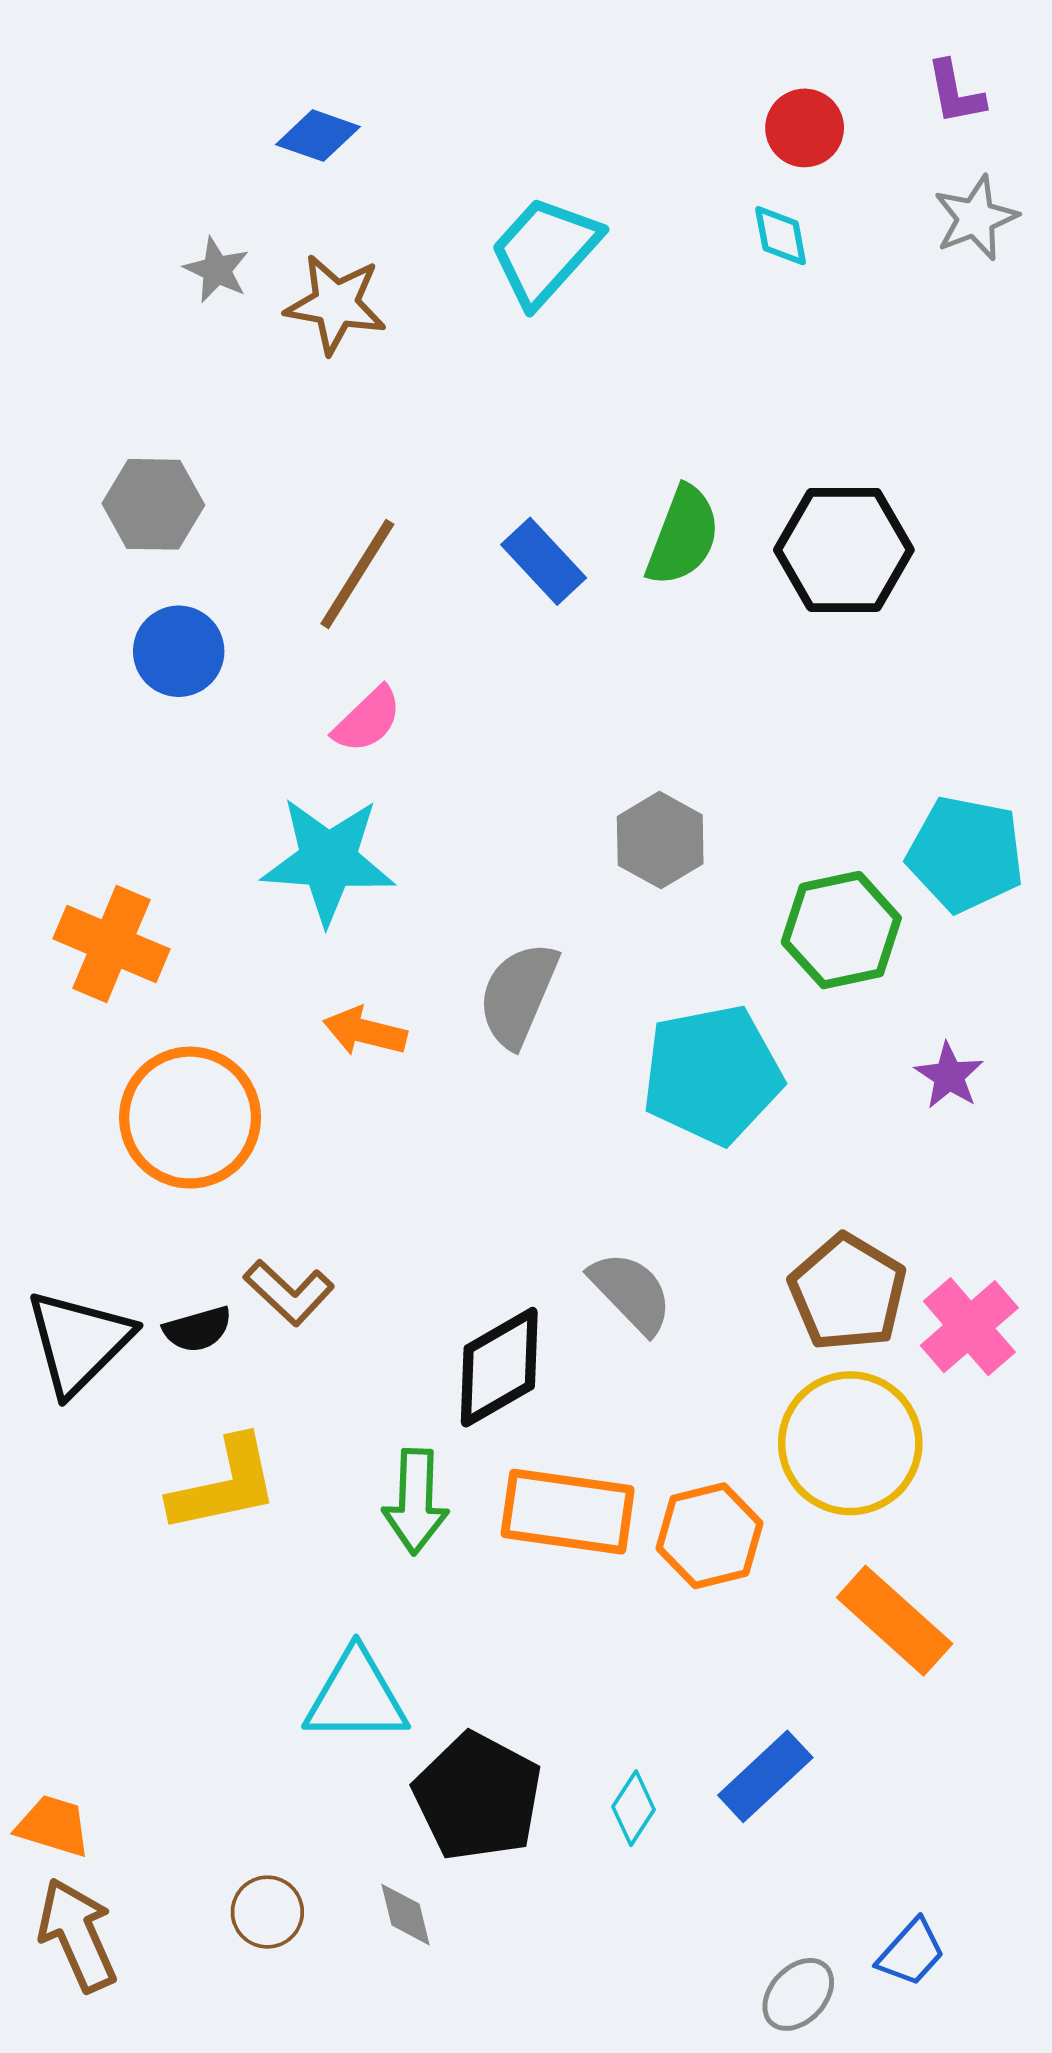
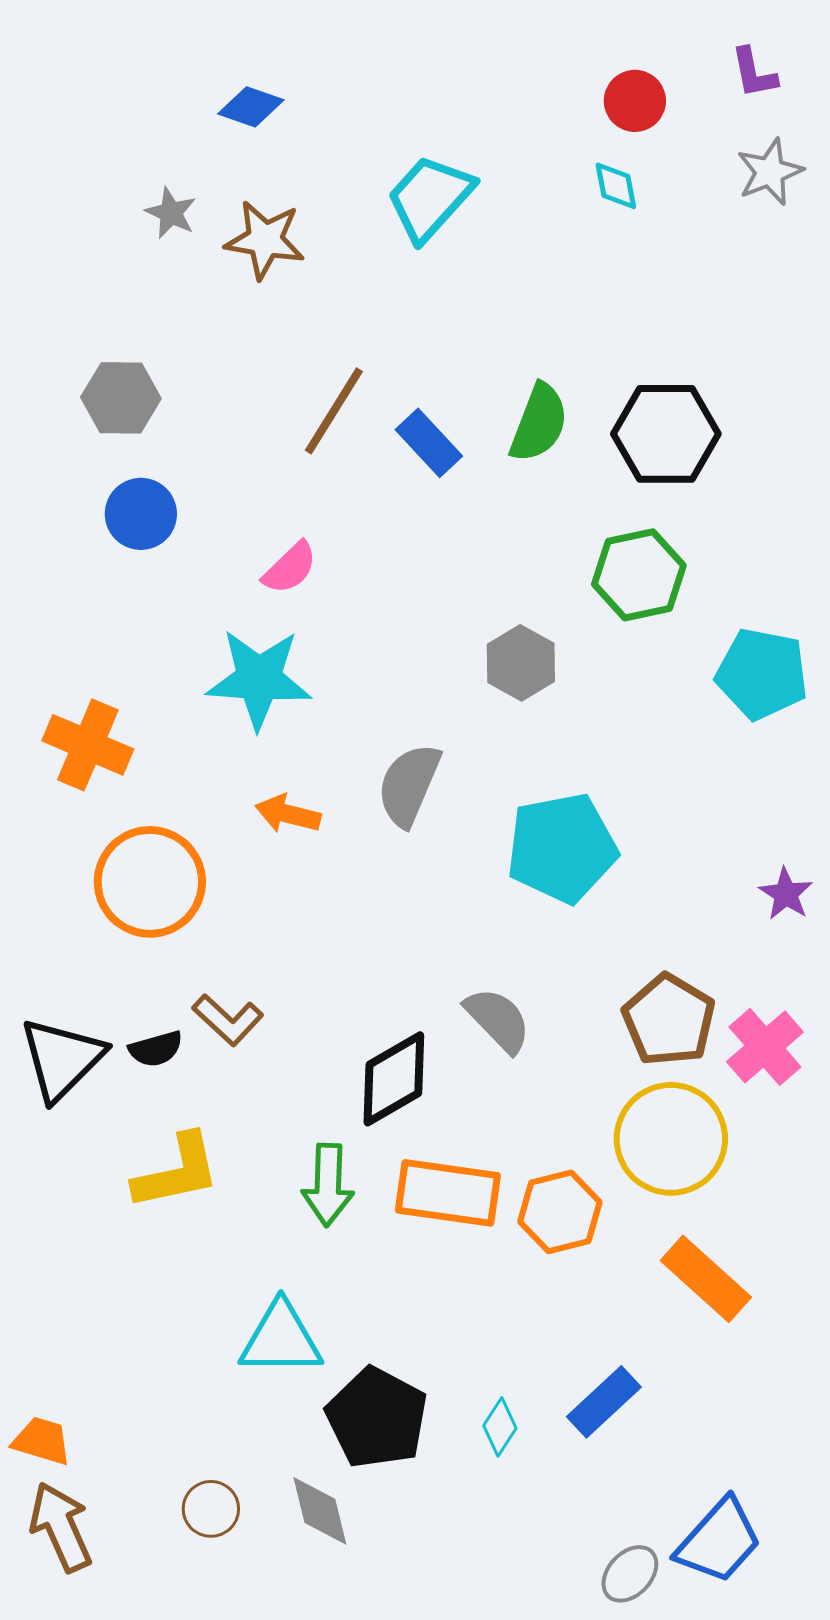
brown line: (357, 574) -> (334, 411), moved
green hexagon: (841, 930) -> (639, 575), moved
purple star: (949, 1076) -> (786, 894), moved
gray diamond: (405, 1915) -> (320, 1511), size x1.4
blue trapezoid: (911, 1953) -> (719, 1541), size x1.6

